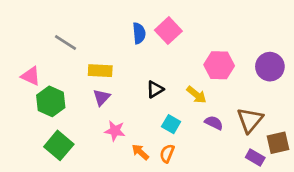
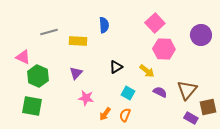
pink square: (168, 31) -> (155, 23), moved
gray line: (65, 43) -> (49, 32), turned -48
purple circle: (270, 67) -> (201, 35), moved
yellow rectangle: (100, 71) -> (78, 41), moved
green square: (59, 145) -> (32, 106), moved, turned -30
orange arrow: (140, 152) -> (105, 114), turned -96

